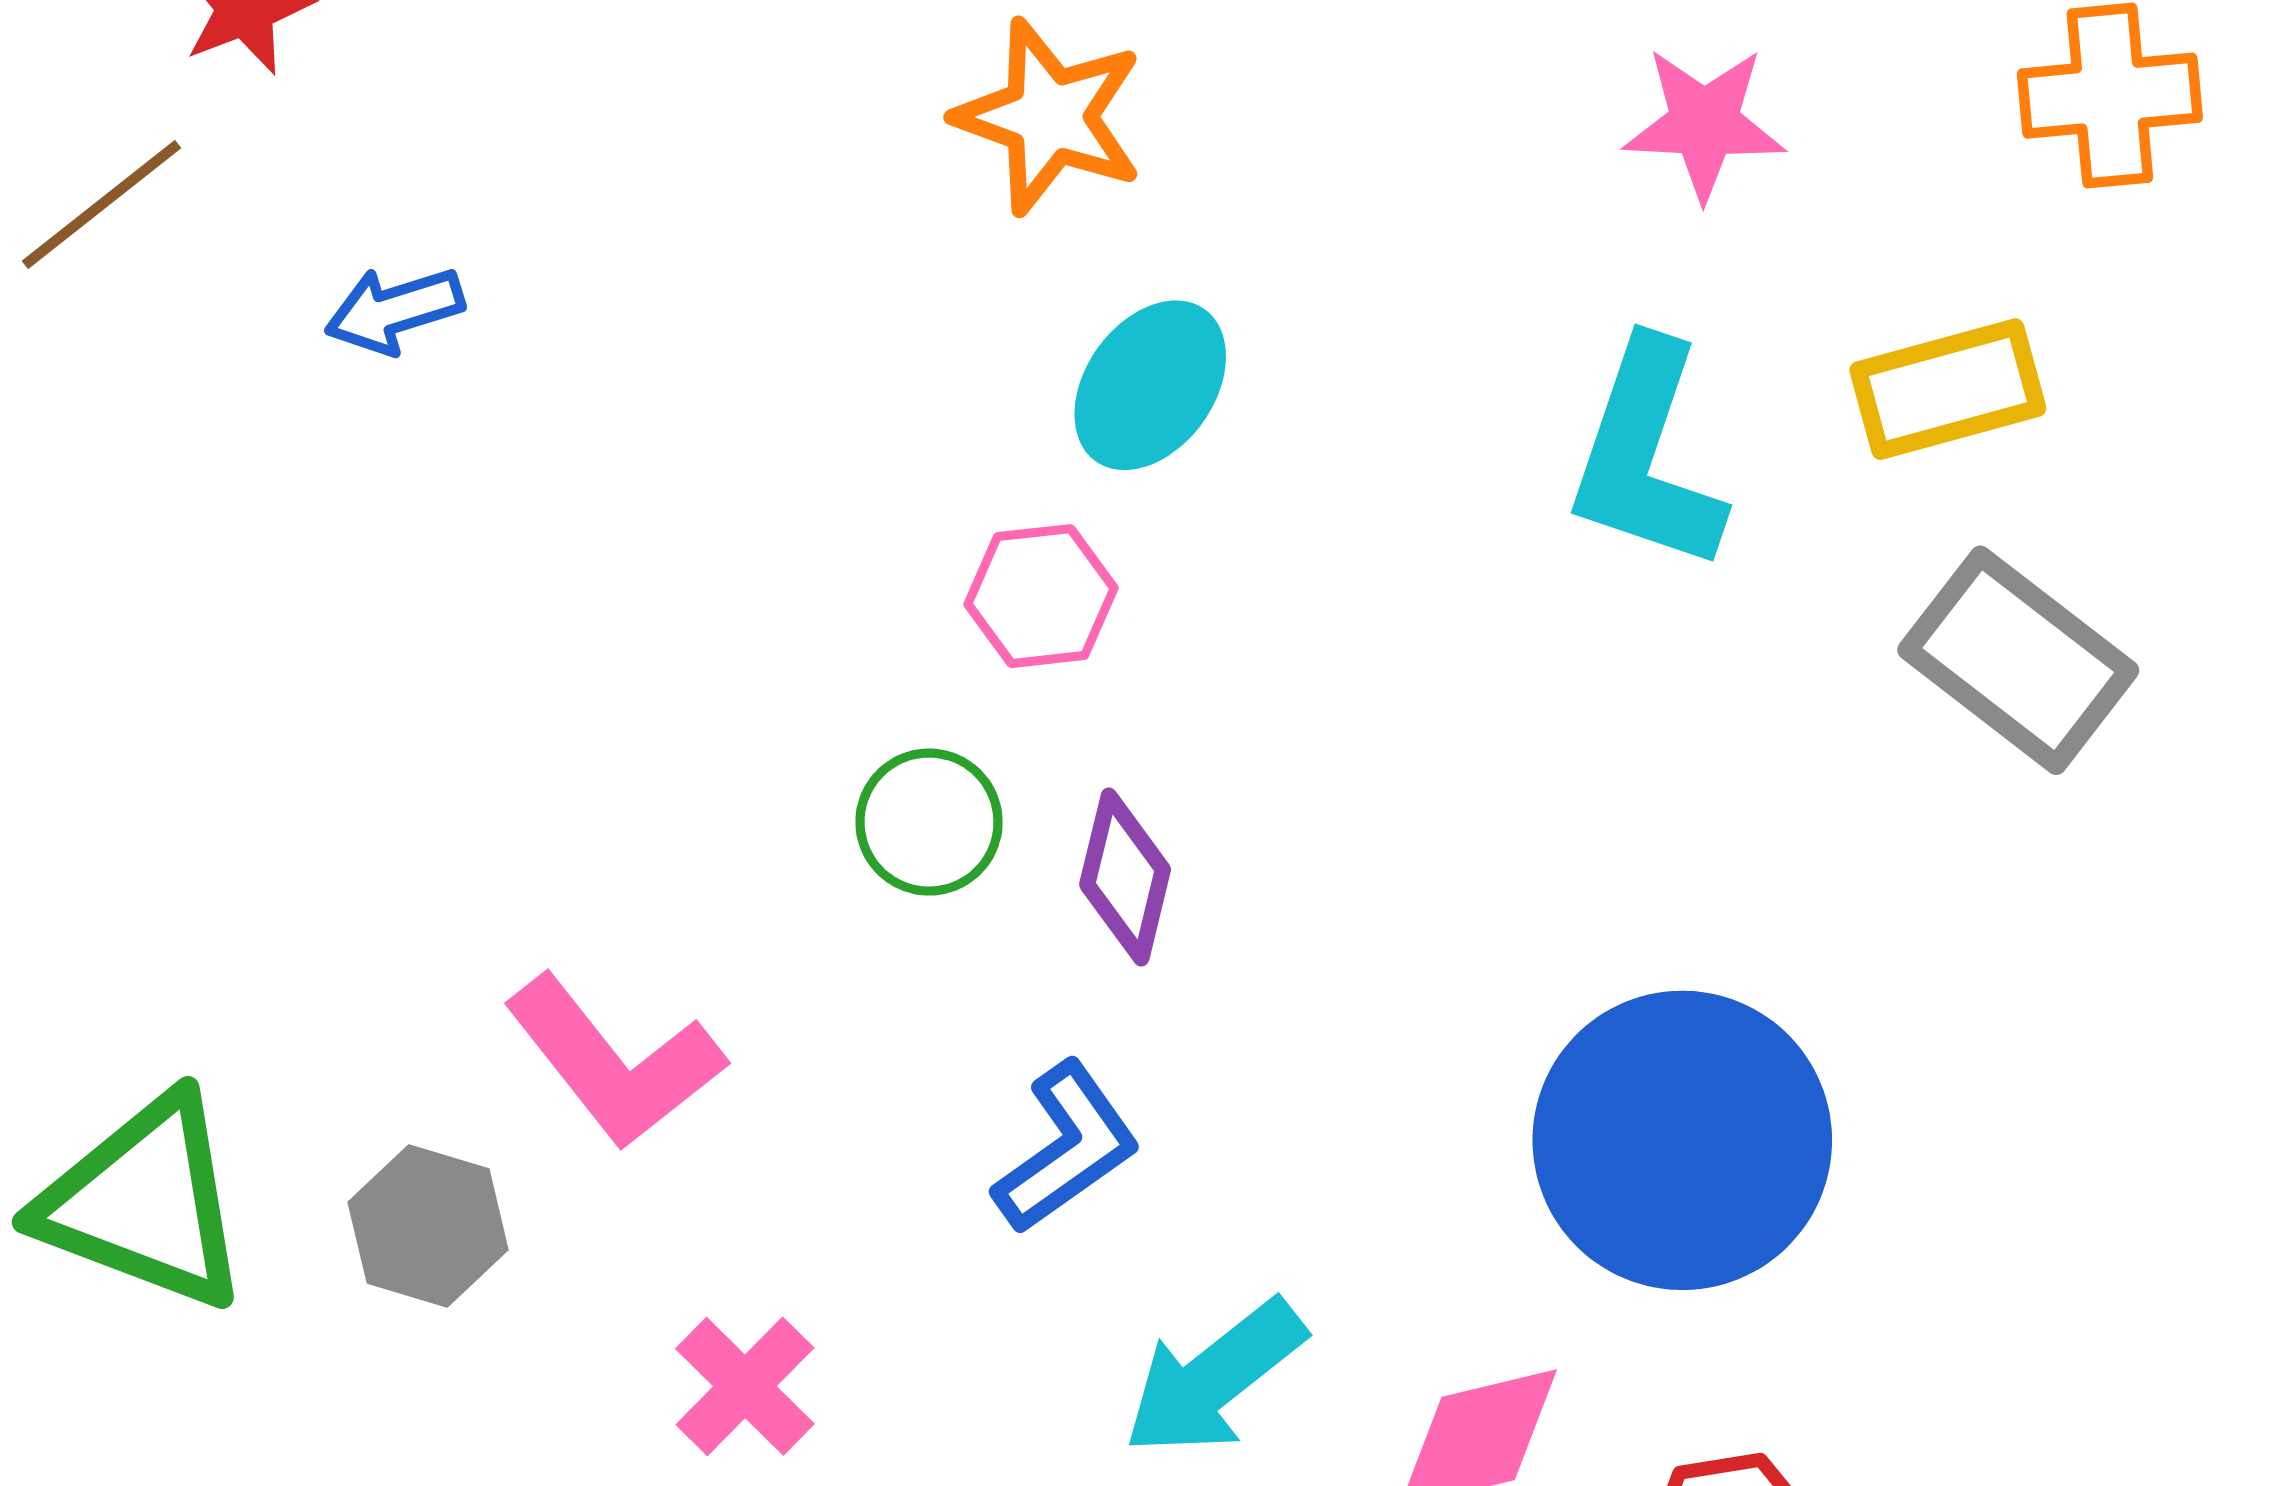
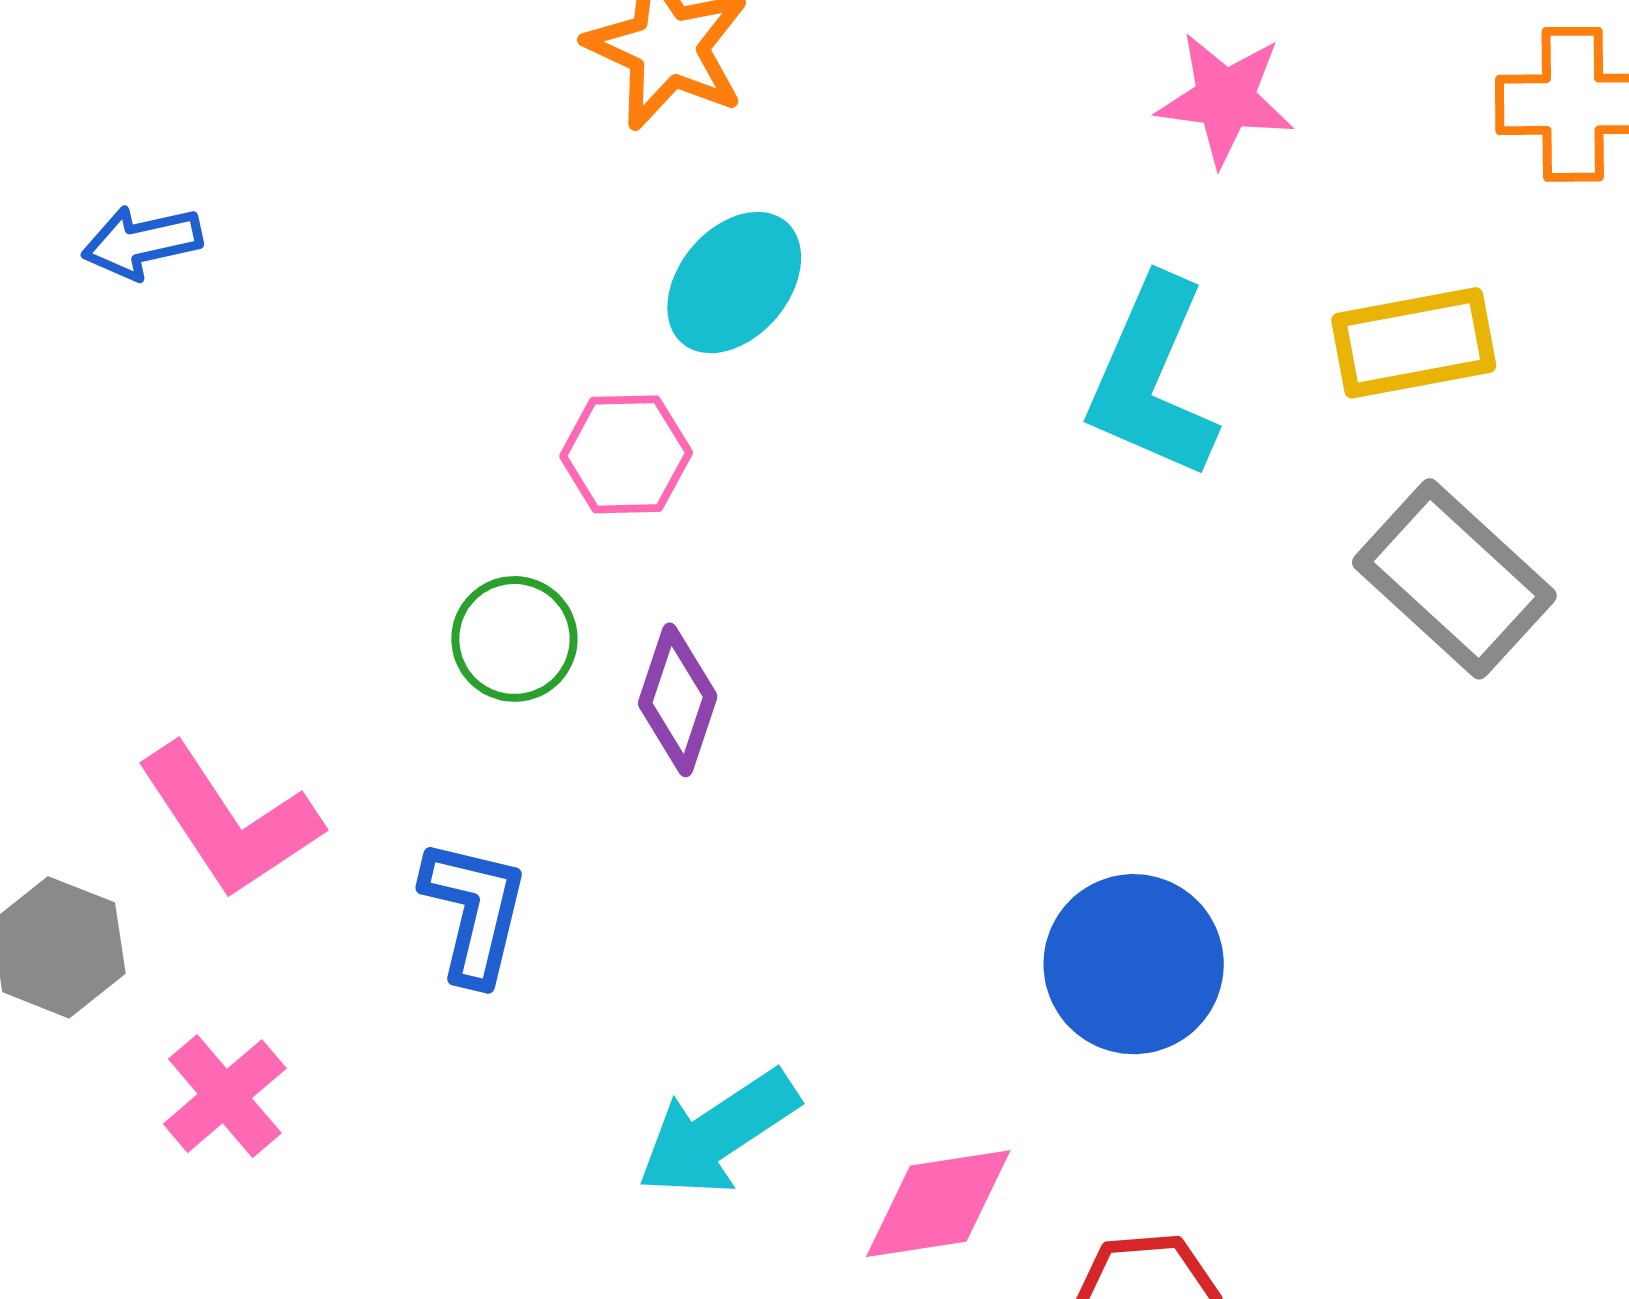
blue arrow: (394, 310) -> (142, 242), moved
blue circle: (1682, 1140) -> (1134, 964), size x0.7
blue L-shape: (1067, 1148) -> (474, 911), moved, turned -46
pink cross: (745, 1386) -> (225, 1096), moved

